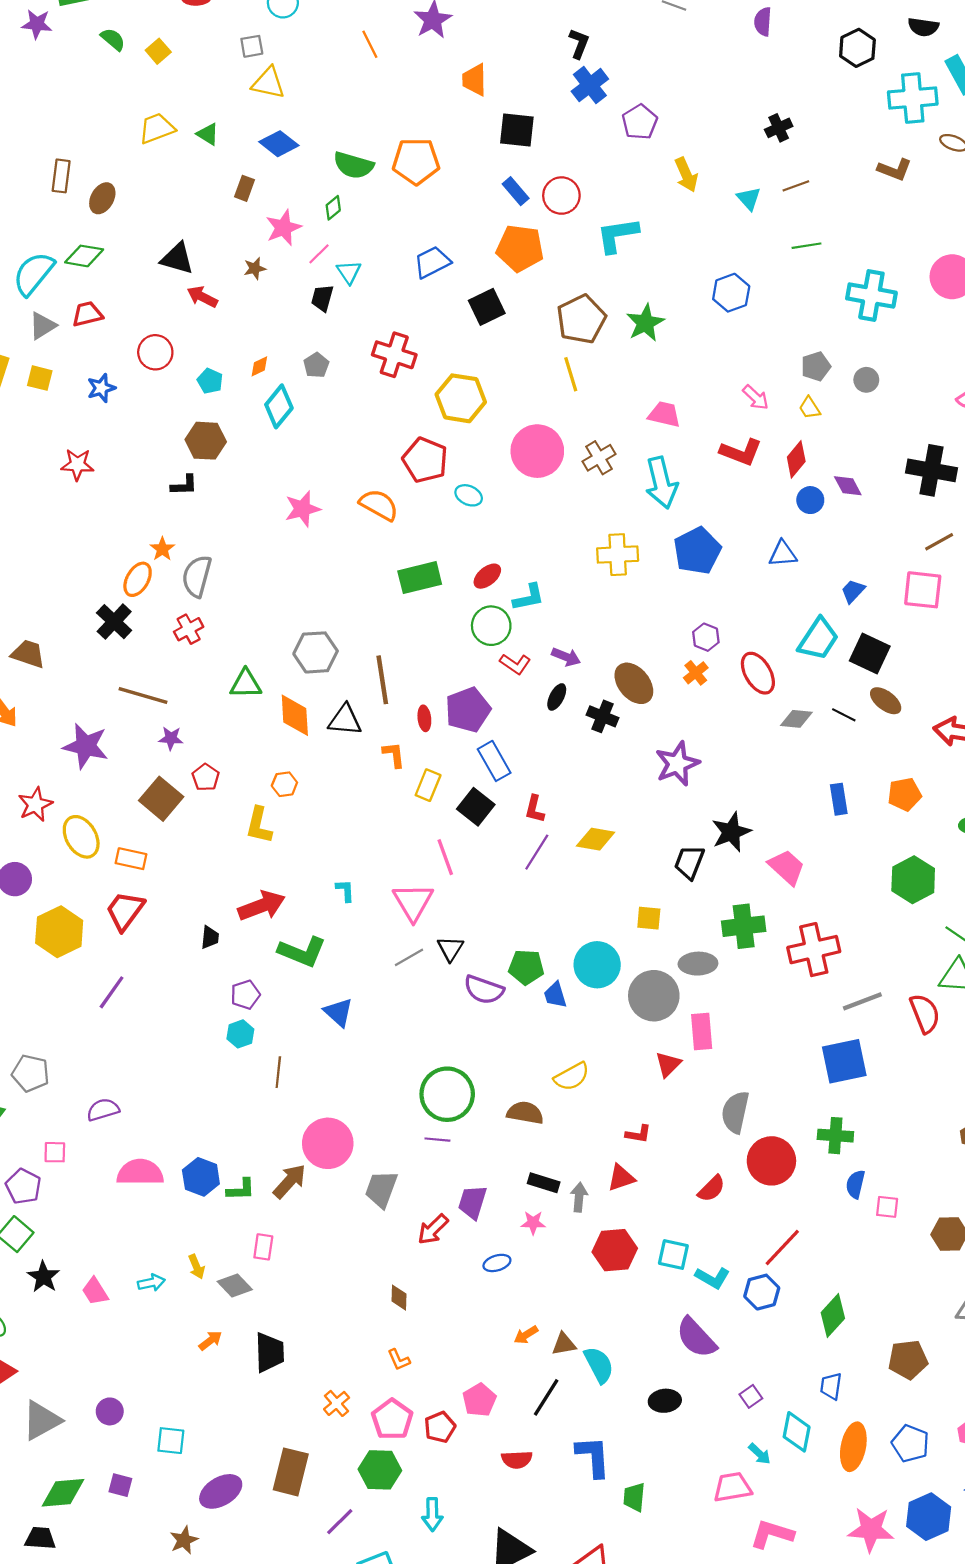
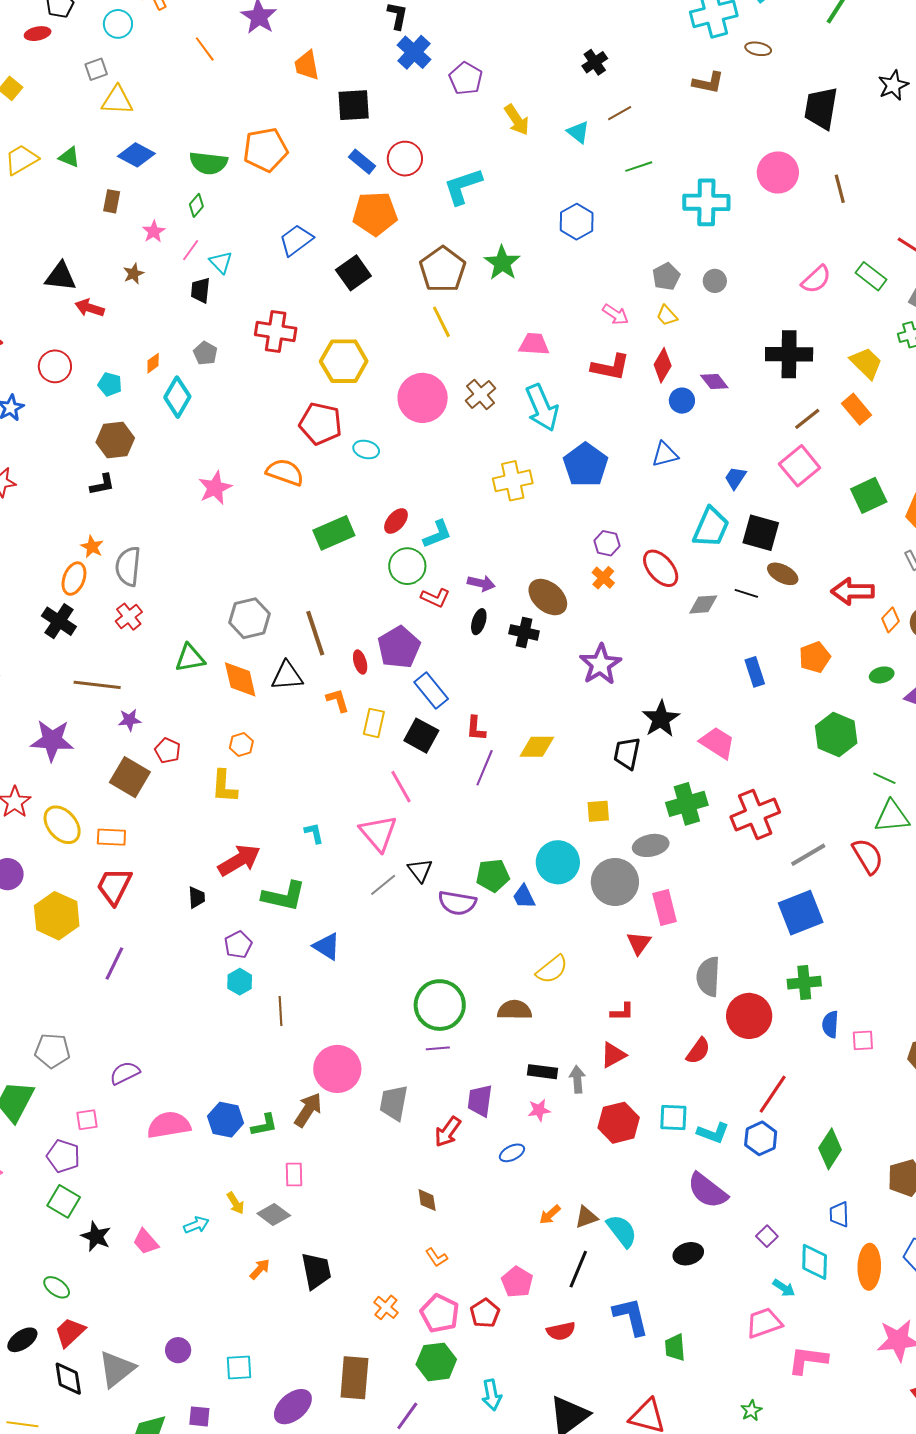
pink star: (283, 228) -> (154, 232), size x0.7
pink square: (923, 590) -> (800, 466), turned -36

